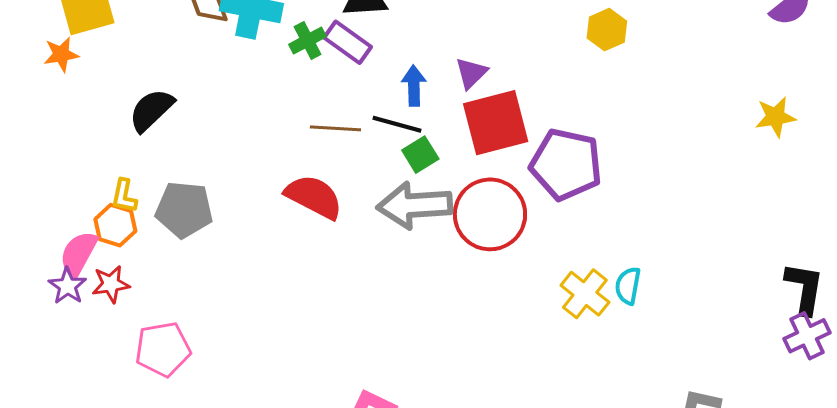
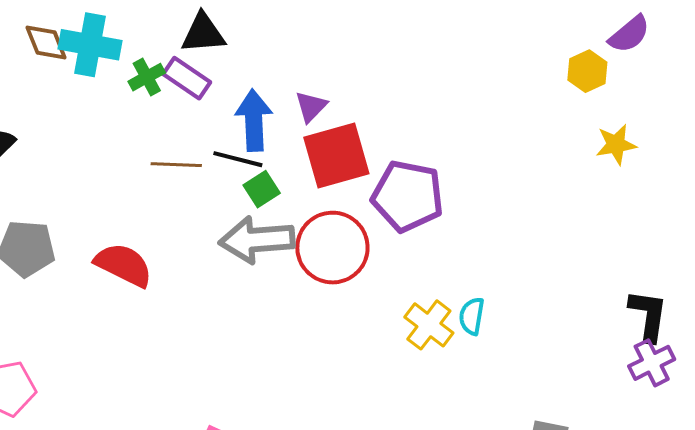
yellow hexagon: (607, 30) -> (587, 71), moved
blue arrow: (414, 86) -> (254, 120), size x1.5
red semicircle: (314, 197) -> (124, 265), moved

